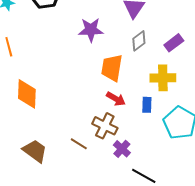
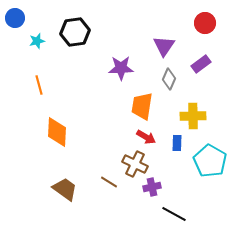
gray diamond: (139, 41) -> (169, 79), turned -30
purple rectangle: (174, 43) -> (201, 64), moved
purple cross: (122, 149) -> (152, 187), turned 36

